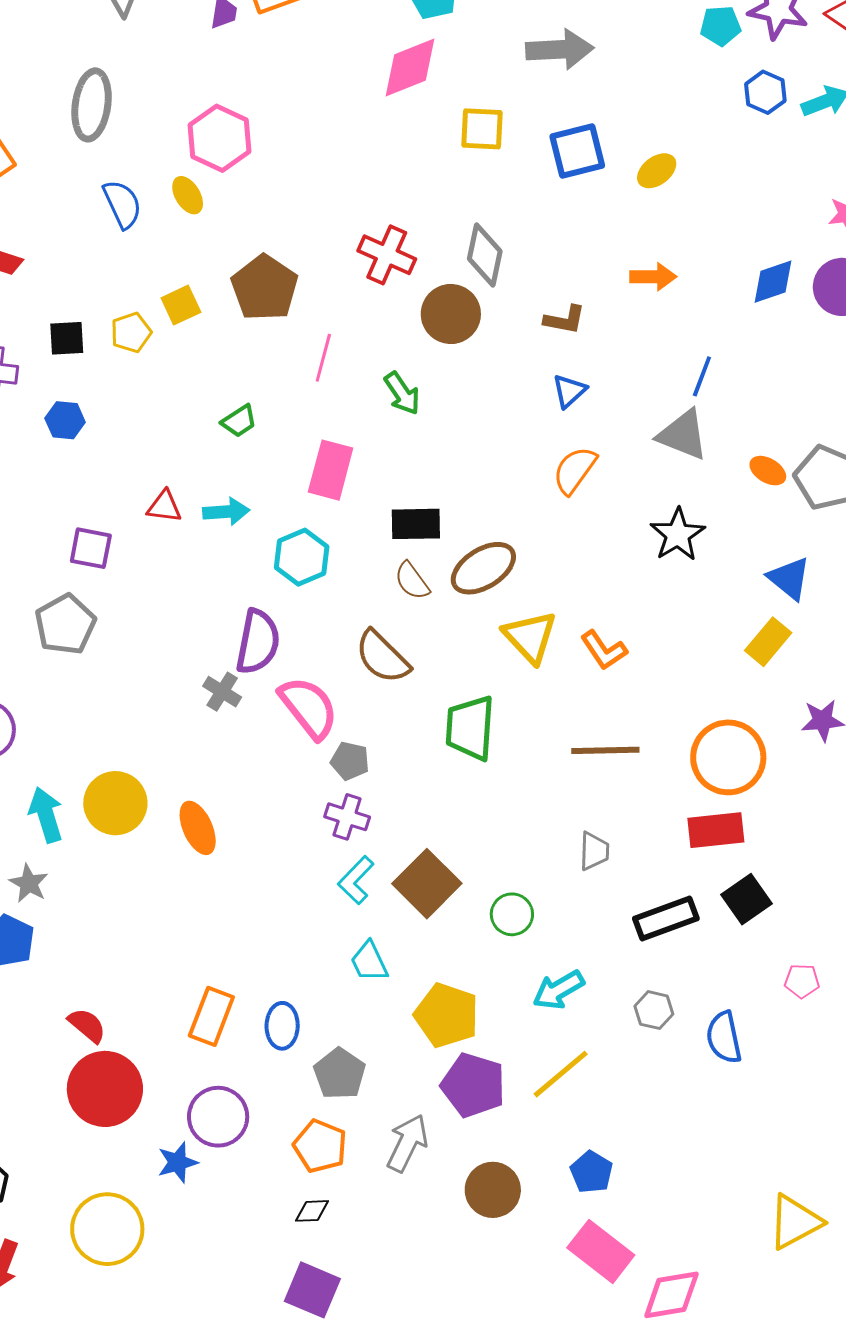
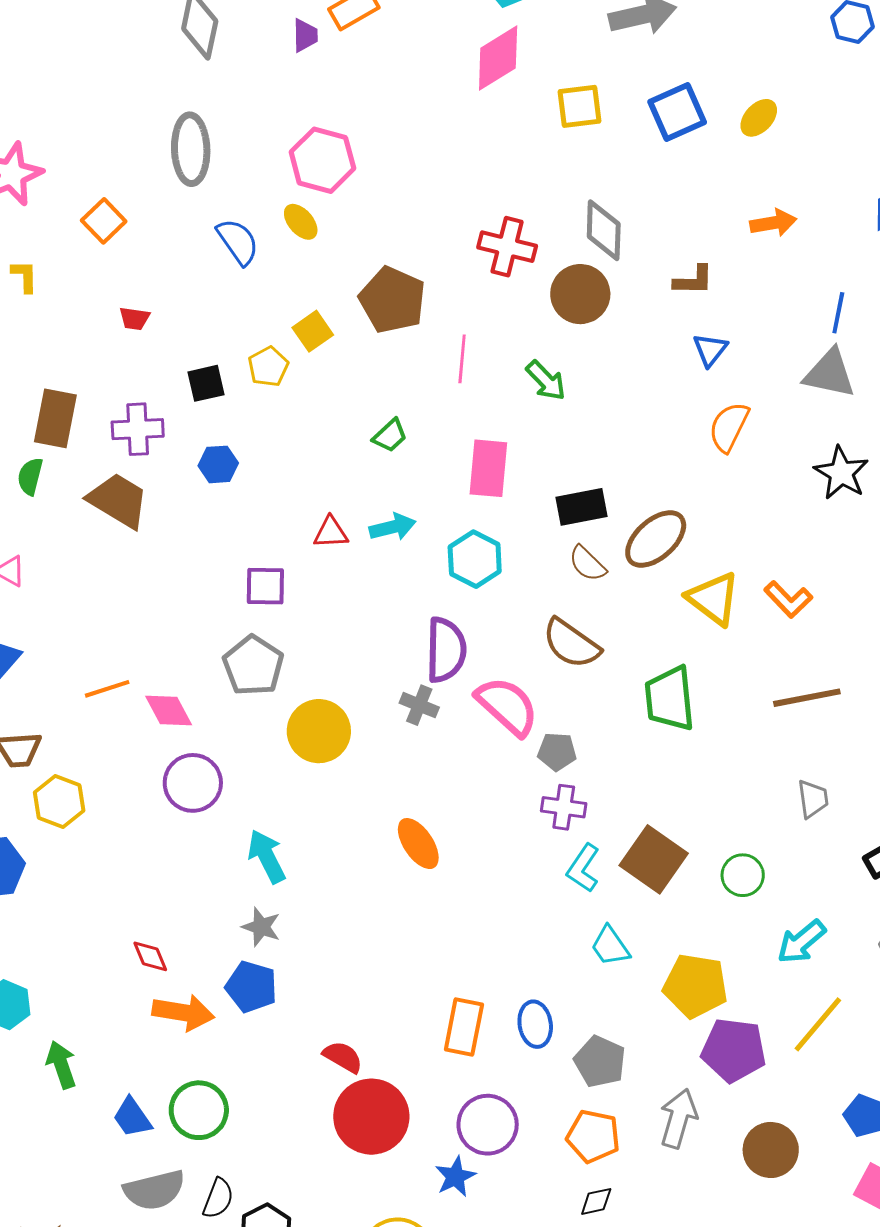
yellow circle: (115, 803) -> (319, 731), moved

